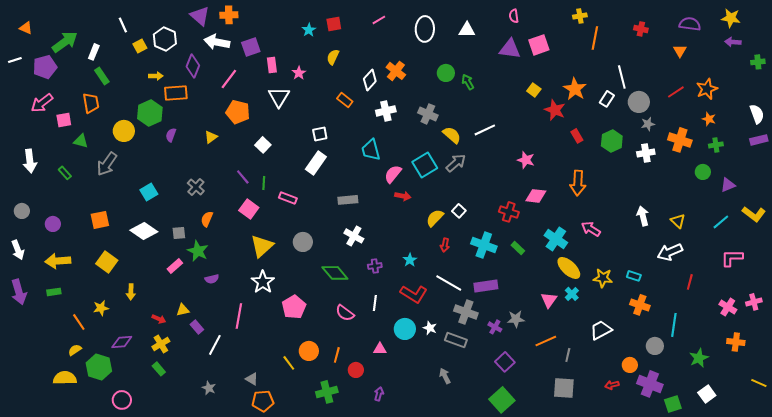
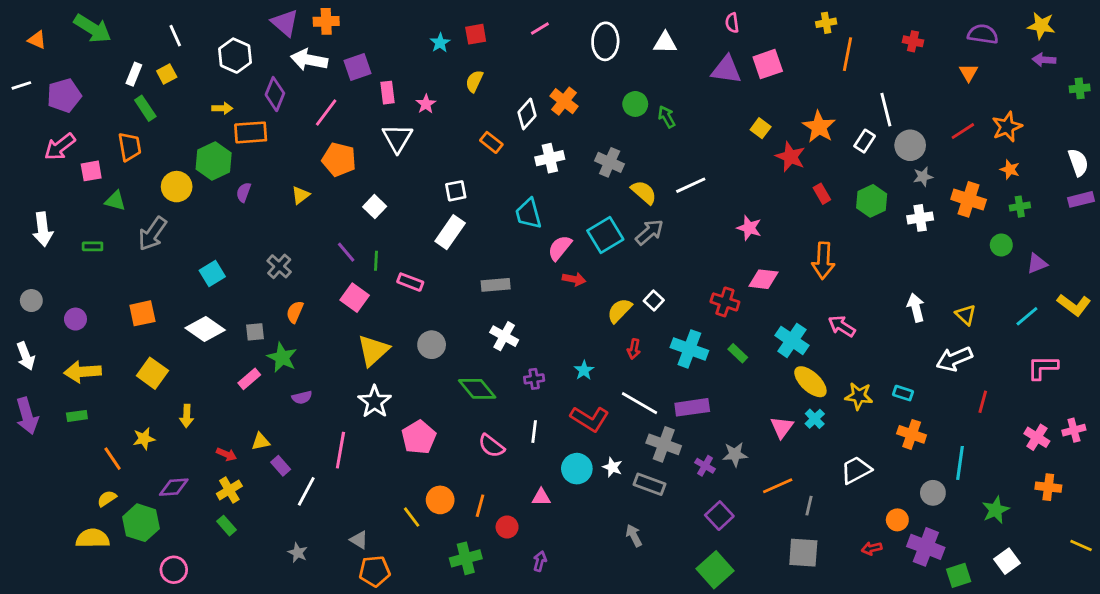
green arrow: (65, 42) -> (93, 28), moved, turned 68
yellow square: (140, 46) -> (167, 74), moved
green rectangle: (65, 173) -> (93, 246), turned -48

